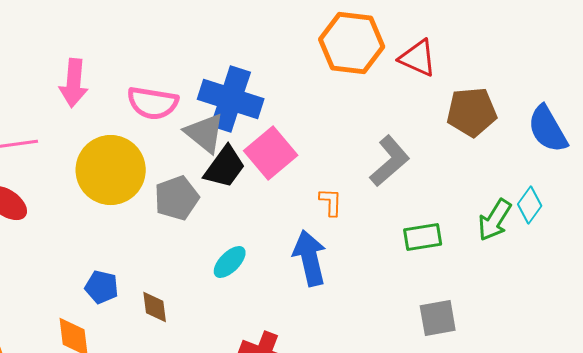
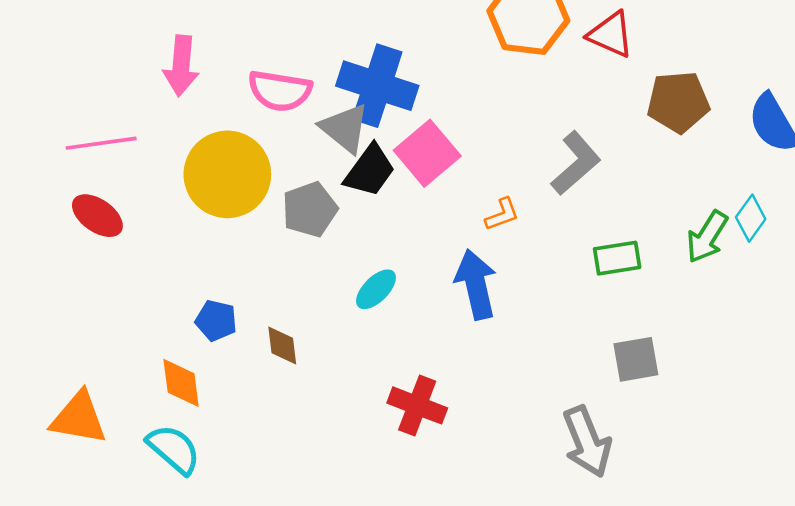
orange L-shape: (331, 202) -> (502, 214), turned 68

